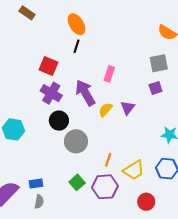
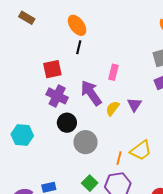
red square: (49, 66) -> (52, 69), turned -30
yellow trapezoid: (134, 170) -> (141, 150), moved

